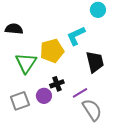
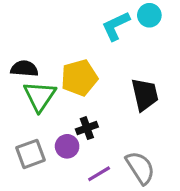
black semicircle: (14, 29) -> (24, 69), moved
cyan L-shape: (76, 36) -> (116, 26), moved
purple line: (80, 93) -> (99, 174), moved

